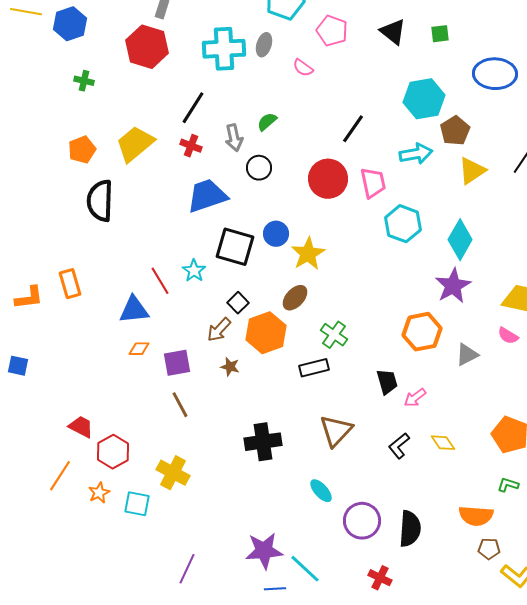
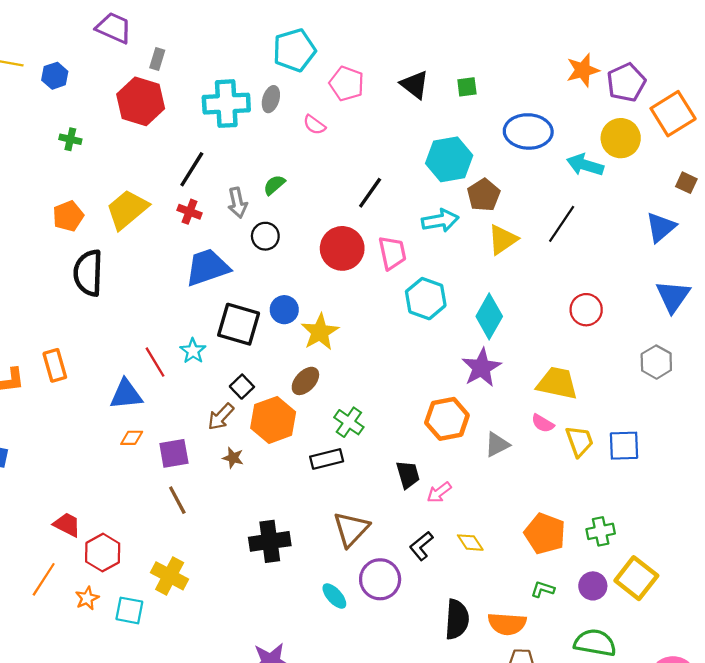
blue hexagon: (70, 24) -> (55, 76), size x0.7
purple circle: (362, 521) -> (380, 579), moved
black semicircle: (410, 529) -> (457, 619), moved

